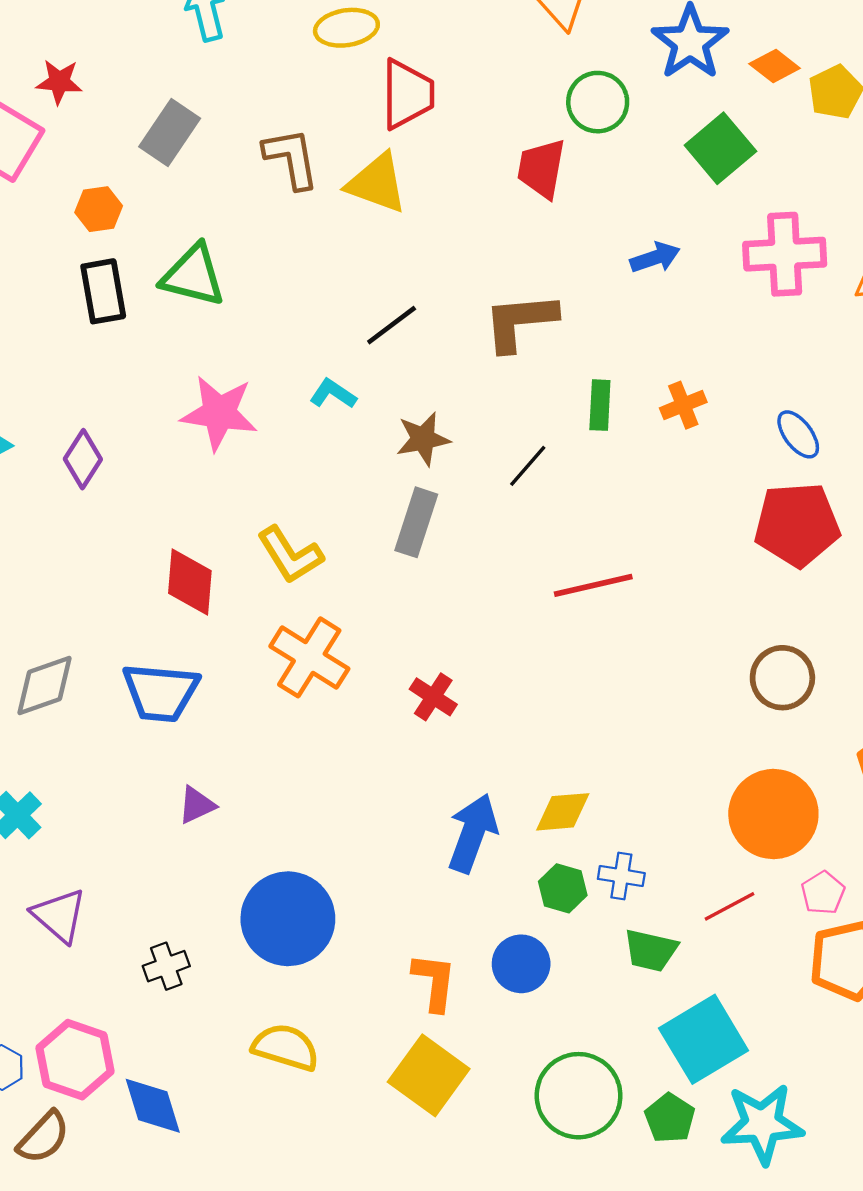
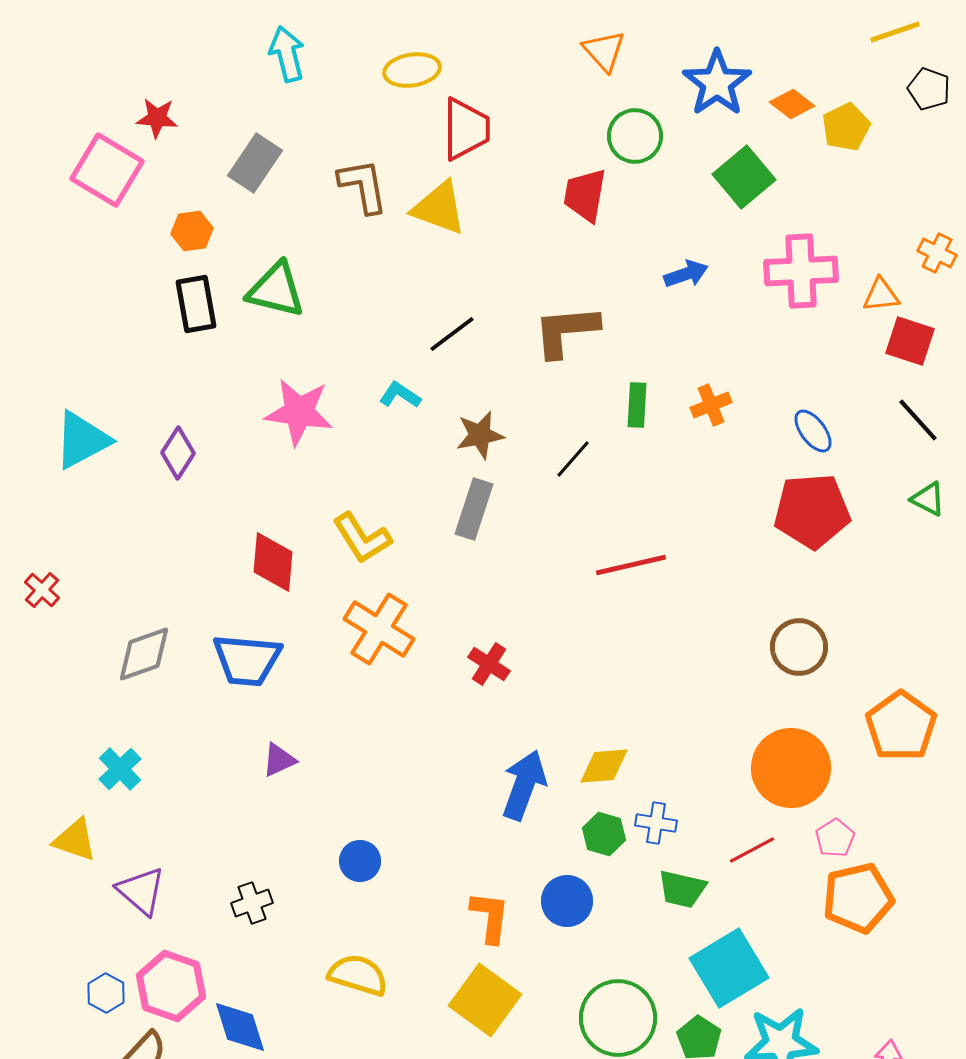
purple triangle: (59, 915) -> (141, 891), moved
blue circle: (288, 919) -> (360, 861), size x0.5

